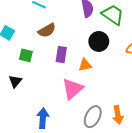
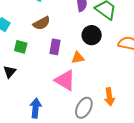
pink triangle: (73, 89) -> (65, 80), turned -50
orange arrow: (118, 115) -> (109, 97), moved

